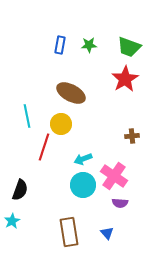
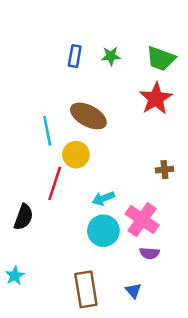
cyan line: (27, 116) -> (47, 131), moved
black semicircle: (20, 190) -> (24, 217), moved

